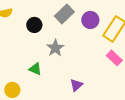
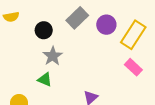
gray star: (55, 48) -> (53, 56), moved

